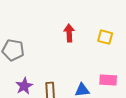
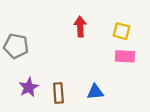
pink rectangle: (108, 80) -> (125, 56), moved

